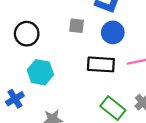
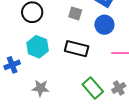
black rectangle: (101, 64) -> (77, 49), moved

